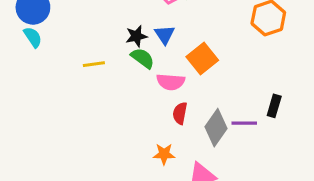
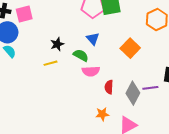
black star: (136, 36) -> (57, 44), moved
orange square: (202, 58) -> (130, 48), moved
pink semicircle: (171, 82) -> (91, 71), moved

